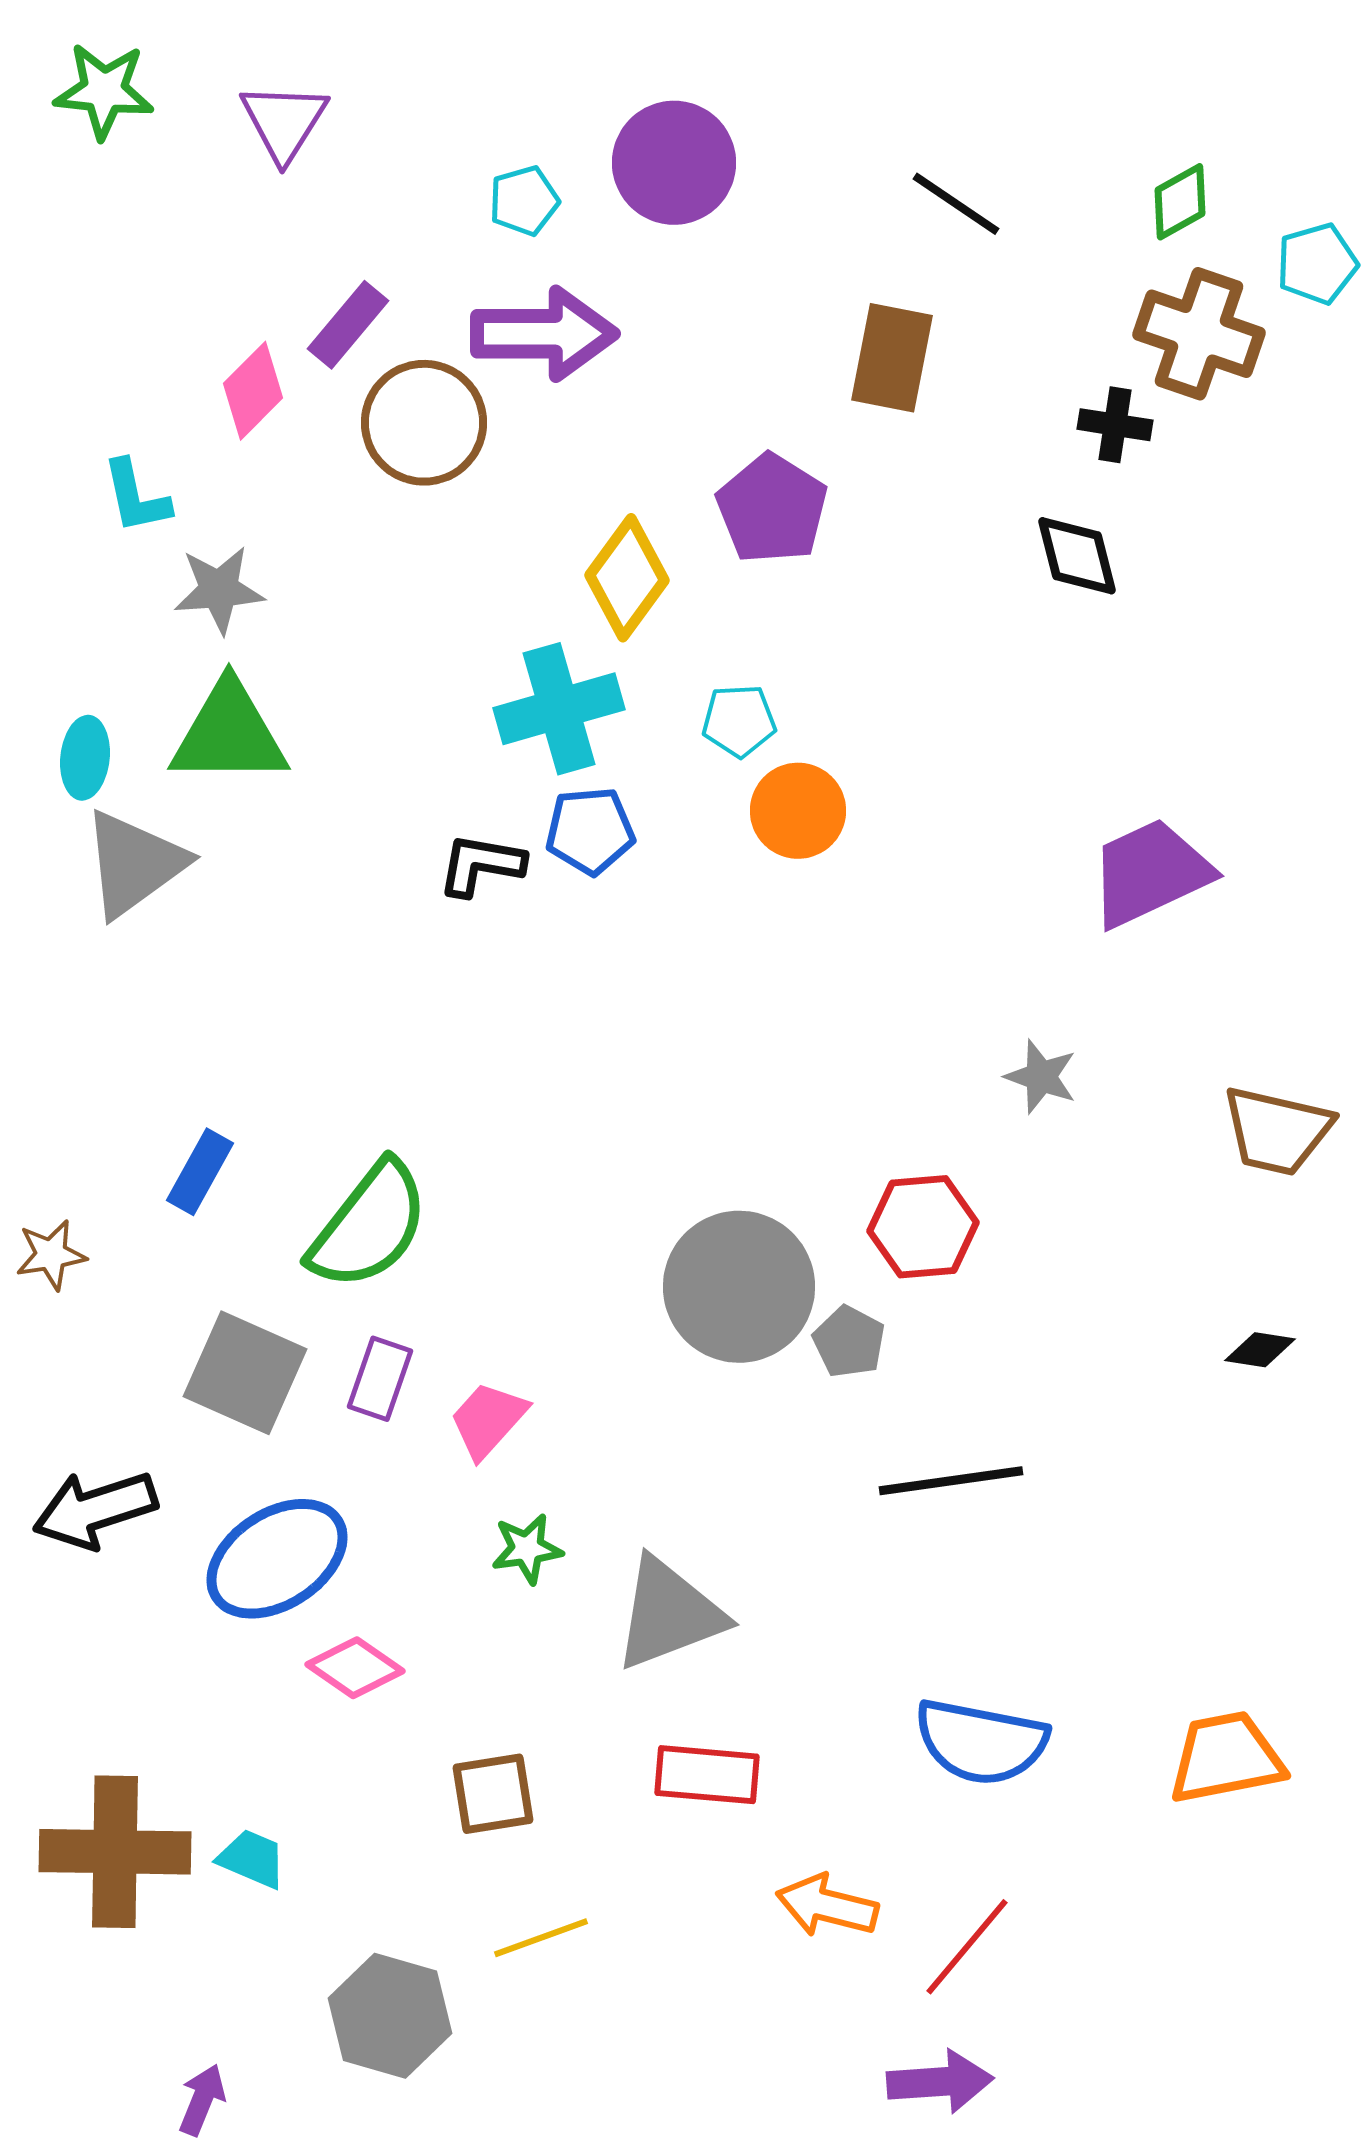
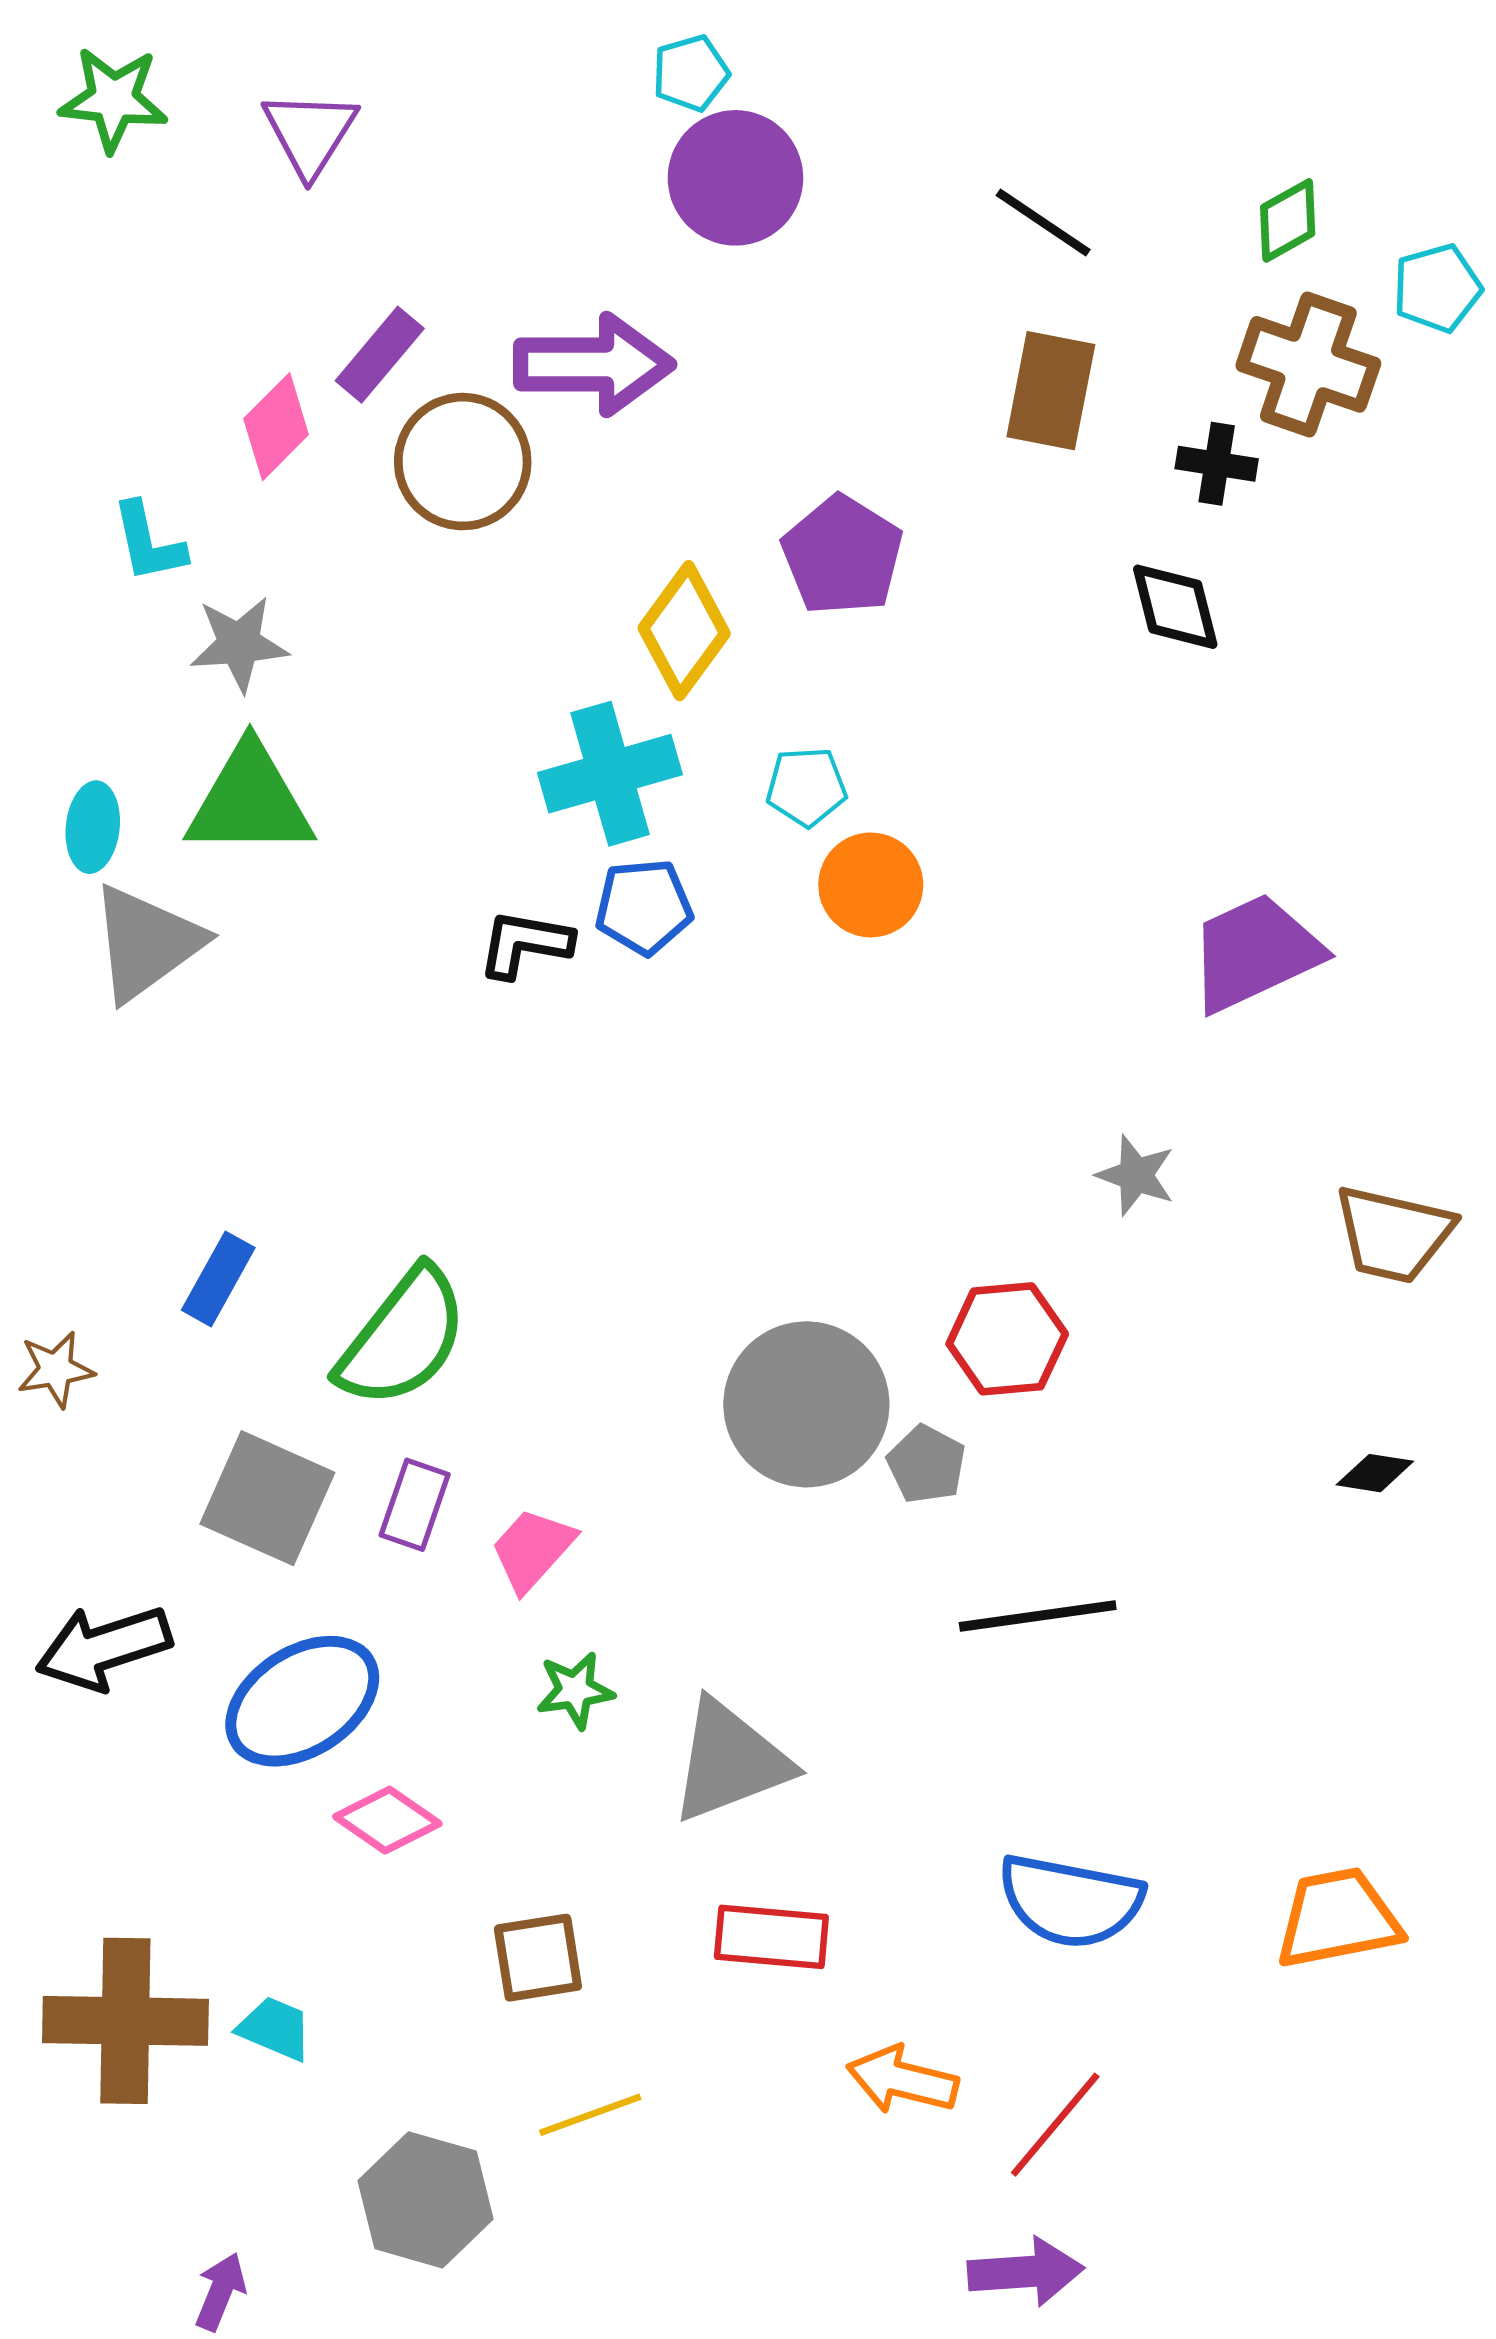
cyan pentagon: (524, 201) -> (691, 73), moved
brown rectangle: (892, 358) -> (1051, 391), moved

